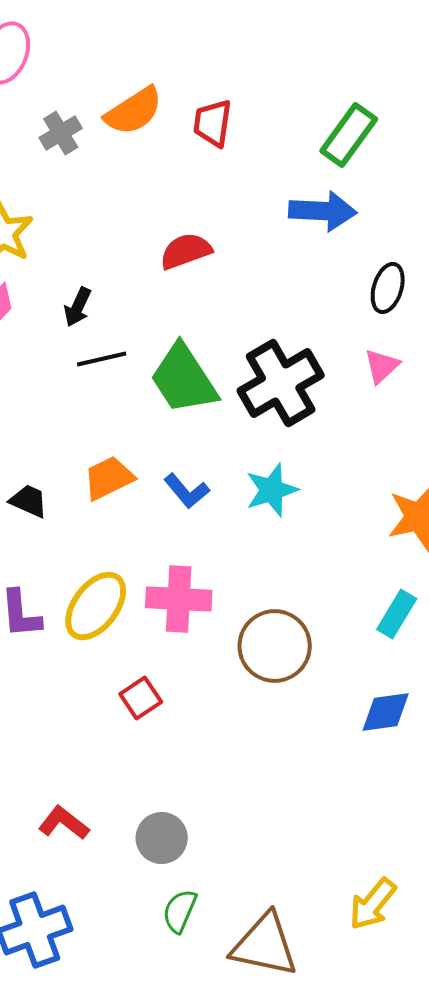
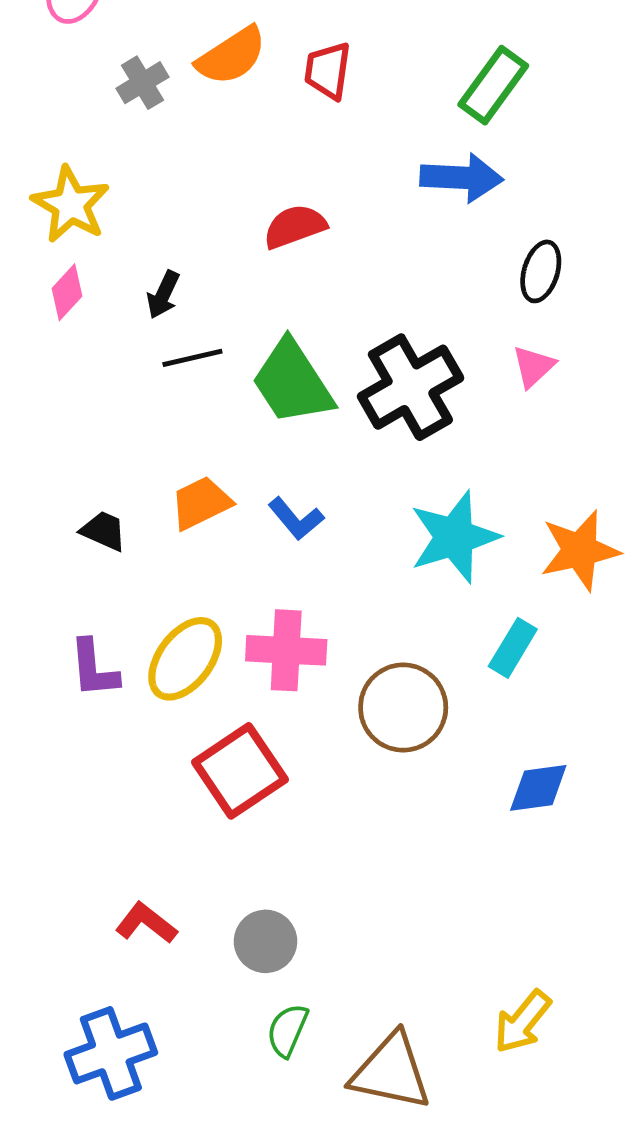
cyan star: (272, 490) -> (454, 537), moved, size x1.4
cyan rectangle: (397, 614) -> (513, 648), moved
red square: (141, 698) -> (240, 771), size x1.8

